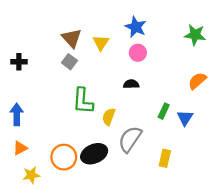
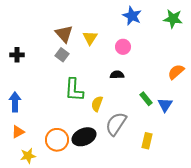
blue star: (136, 27) -> (132, 16), moved
green star: (195, 35) -> (173, 19), moved
green rectangle: (164, 111) -> (146, 99), turned -64

